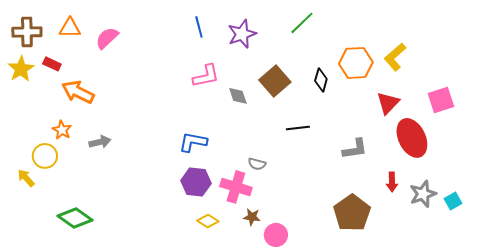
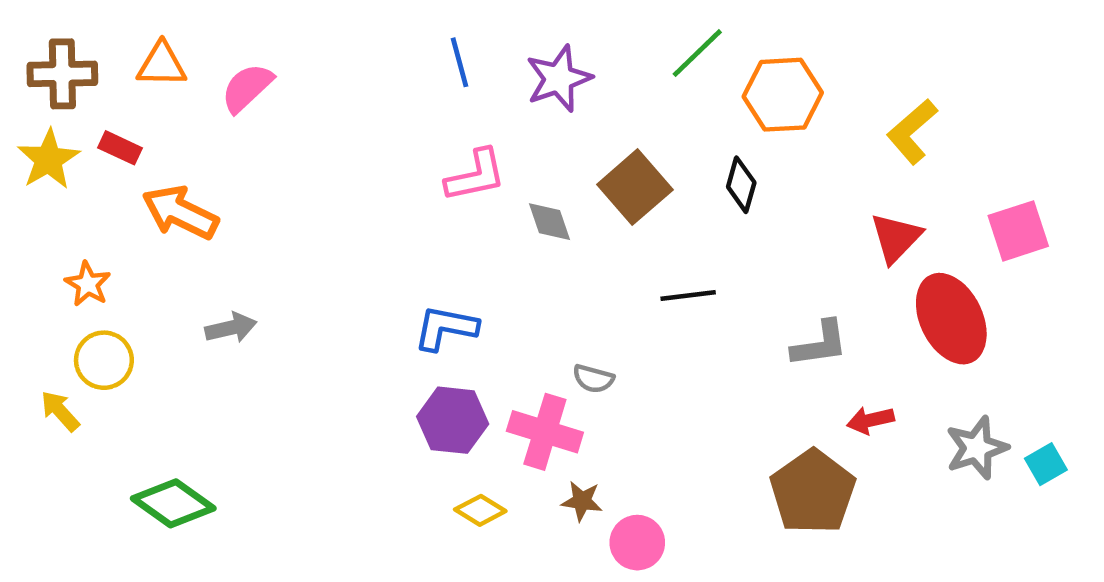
orange hexagon: (356, 63) -> (783, 95), moved
orange star: (62, 130) -> (88, 284), moved
red arrow: (392, 182) -> (870, 420), moved, turned 78

